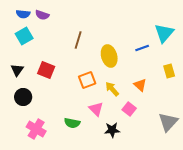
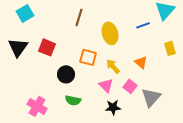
black triangle: (17, 70) -> (18, 47), size x1.5
orange square: (87, 80) -> (88, 57), turned 36
black circle: (23, 97) -> (66, 74), moved
pink triangle: (96, 109) -> (106, 85), moved
gray triangle: (168, 122) -> (151, 97), moved

